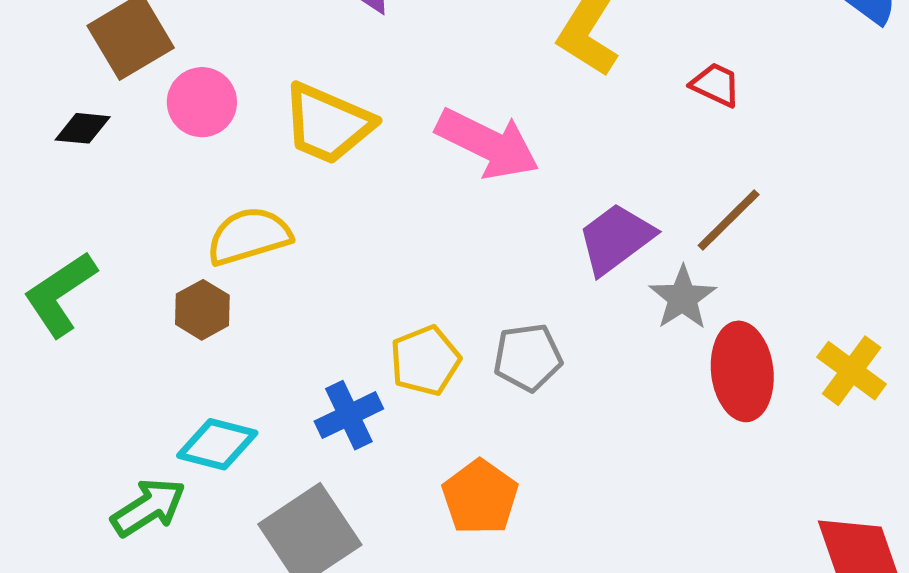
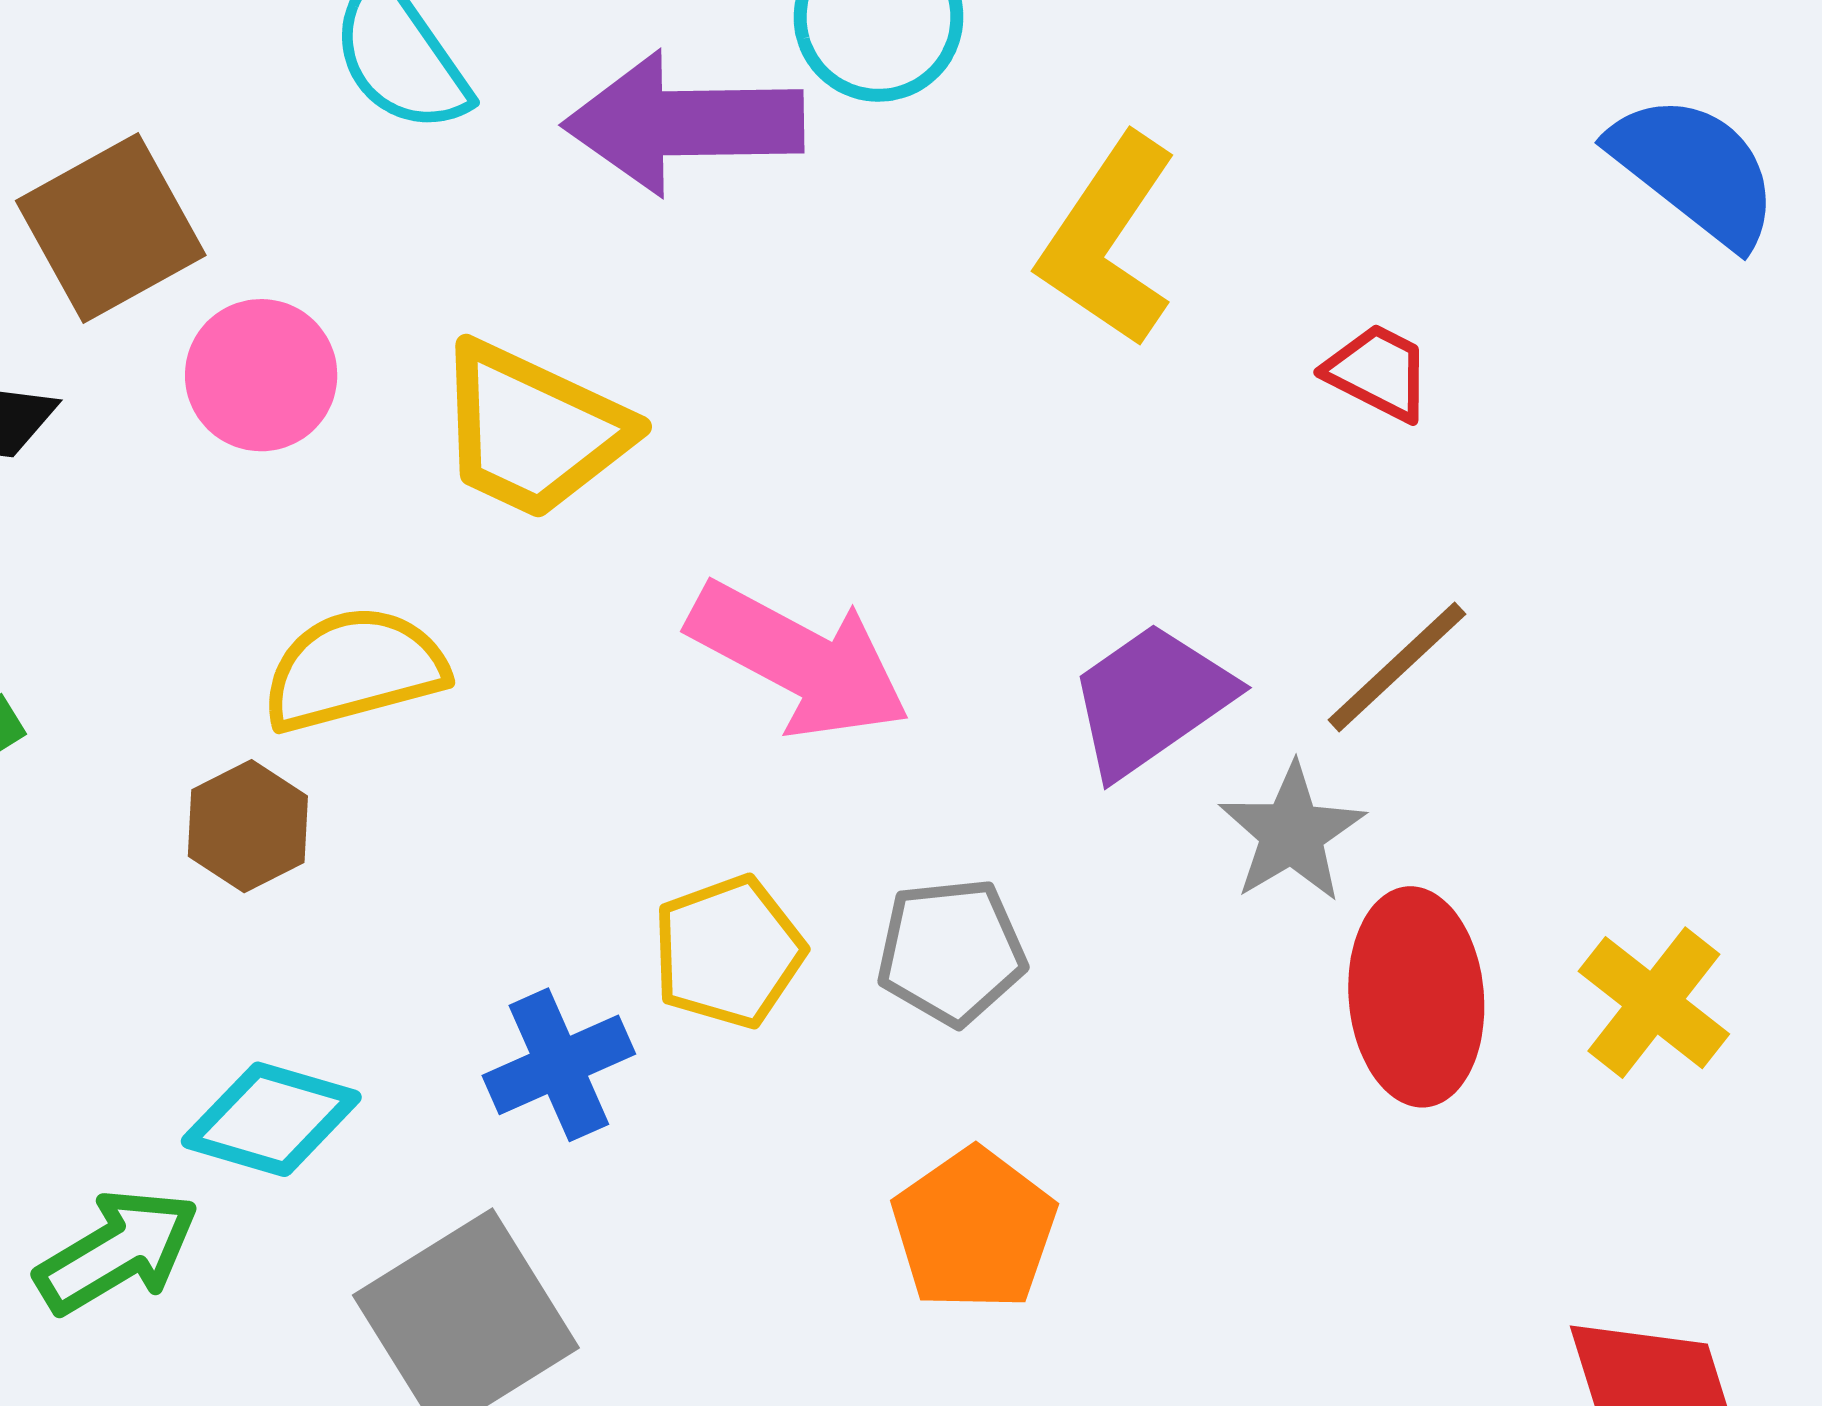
pink arrow: (488, 144) -> (799, 660), moved
orange pentagon: (480, 497) -> (974, 1229), moved

